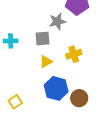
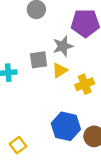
gray square: (43, 39) -> (39, 60), moved
yellow triangle: (46, 62) -> (60, 70), moved

